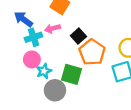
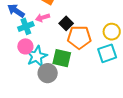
orange pentagon: (92, 52) -> (79, 37), turned -30
cyan star: (44, 71) -> (37, 56), size x1.5

